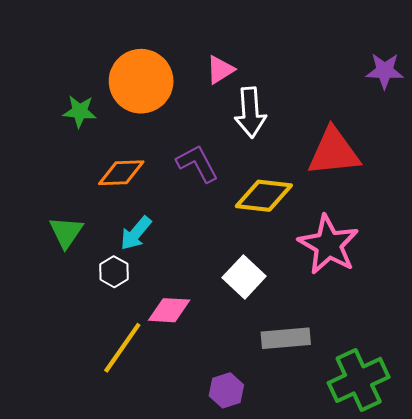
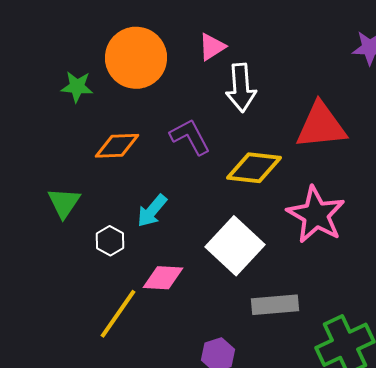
cyan arrow: (136, 233) -> (152, 211), moved
white square: (244, 277) -> (235, 246), size x1.4

